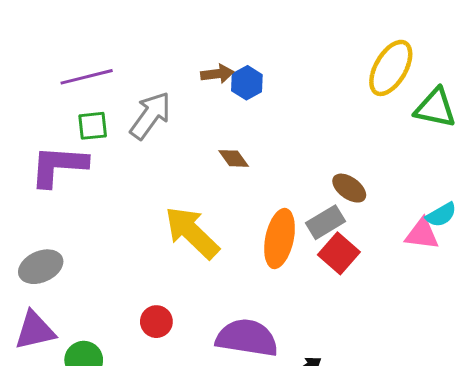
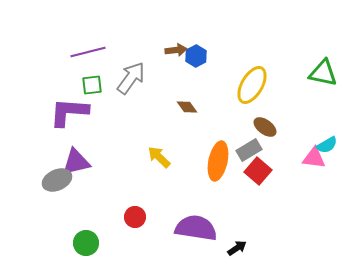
yellow ellipse: (391, 68) -> (252, 85), moved
yellow arrow: (192, 233) -> (159, 157), size x0.6
purple triangle: (35, 330) -> (76, 162), moved

